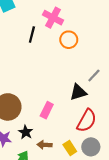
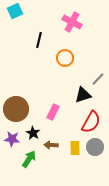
pink cross: (53, 18) -> (72, 22), moved
orange circle: (69, 40) -> (65, 58), moved
yellow rectangle: (70, 148) -> (75, 148), turned 32

